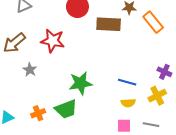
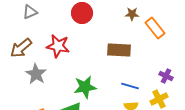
brown rectangle: (109, 24) -> (119, 50), moved
gray star: (30, 70) -> (36, 74), size x1.5

